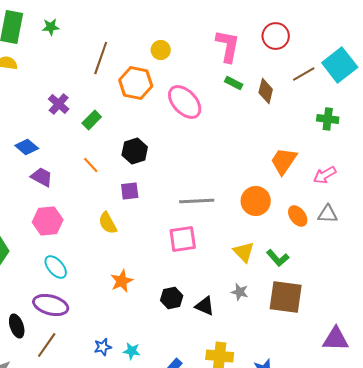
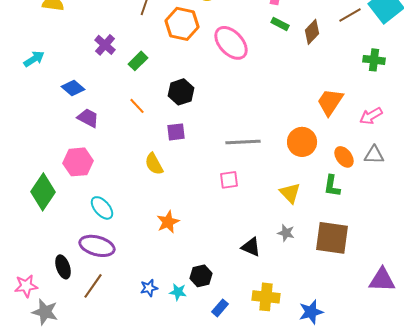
brown diamond: (266, 91) -> (312, 32), turned 30
pink hexagon: (48, 221) -> (78, 162), moved
pink square: (183, 239) -> (229, 180), size x0.7
green L-shape: (278, 258) -> (332, 186), moved, turned 50
black hexagon: (172, 298) -> (201, 276), moved

